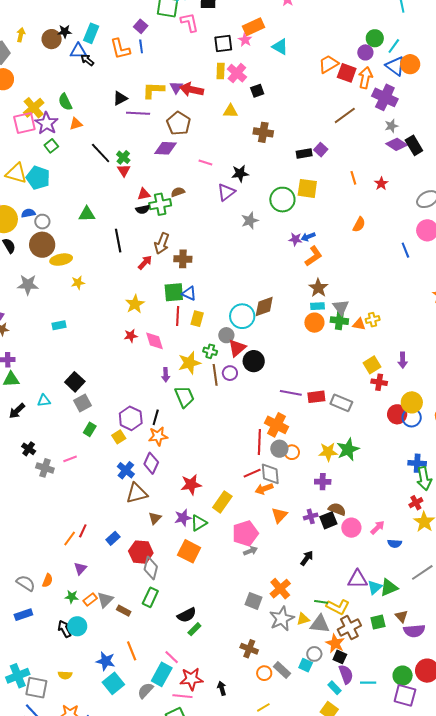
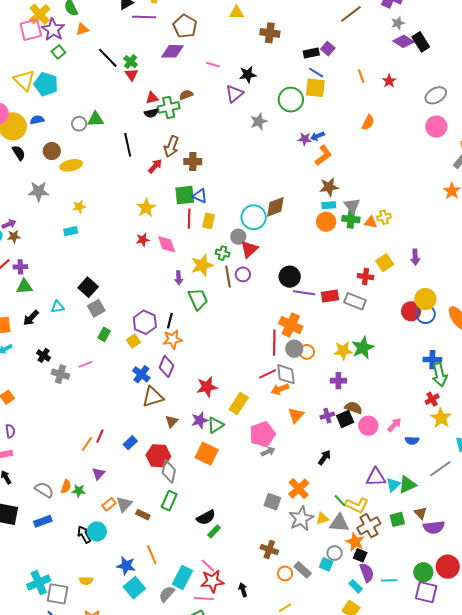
yellow triangle: (16, 173) -> (24, 80), turned 30
gray circle: (42, 222) -> (79, 124), moved
brown circle: (42, 245) -> (52, 151), size x0.7
blue line: (405, 250) -> (316, 73), moved, turned -35
yellow star: (78, 283) -> (79, 207), moved
brown star: (318, 288) -> (329, 187), turned 30
black circle: (254, 361) -> (290, 277), moved
red cross: (379, 382) -> (365, 277), moved
green star: (72, 597) -> (79, 491), moved
green line: (321, 602) -> (340, 501), turned 40
pink line: (172, 657) -> (208, 566), moved

